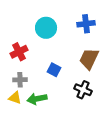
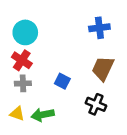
cyan circle: (46, 28) -> (25, 32), moved
red cross: (19, 52) -> (22, 60), turned -30
gray cross: (20, 80) -> (23, 83), moved

